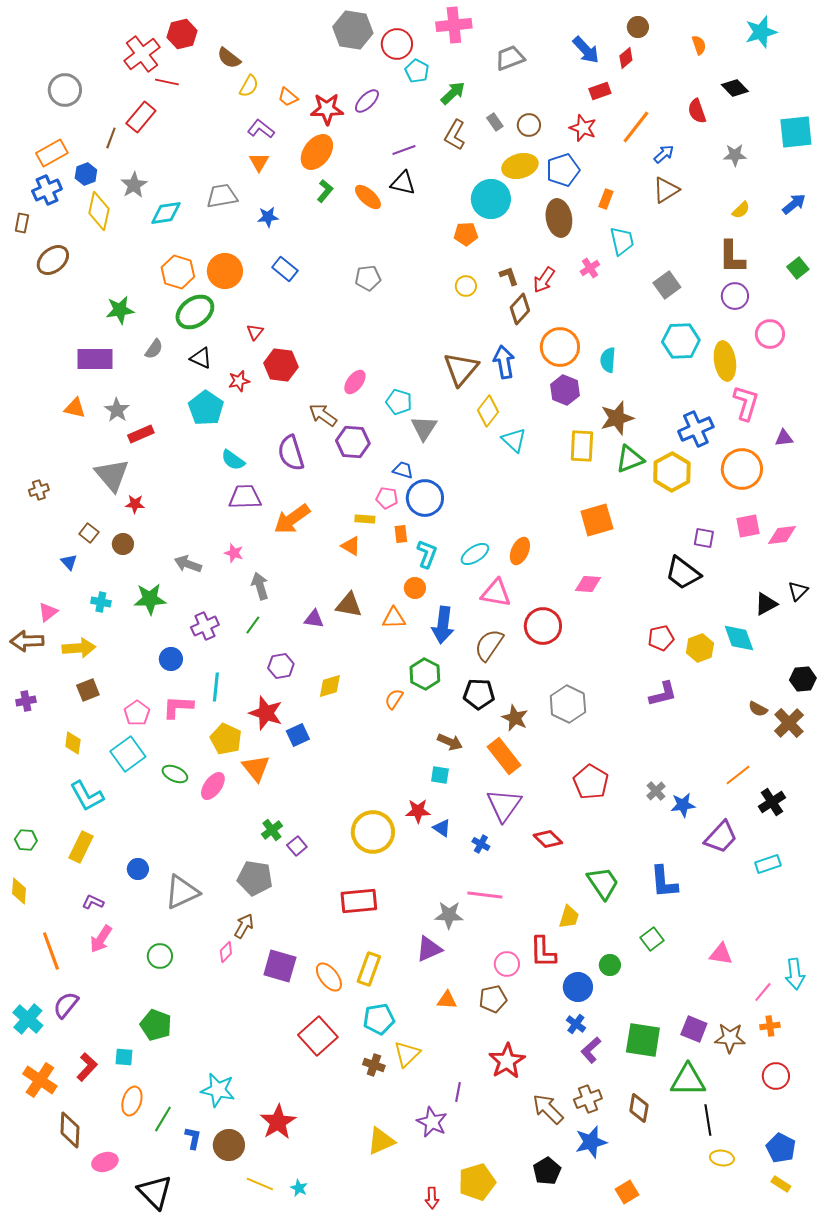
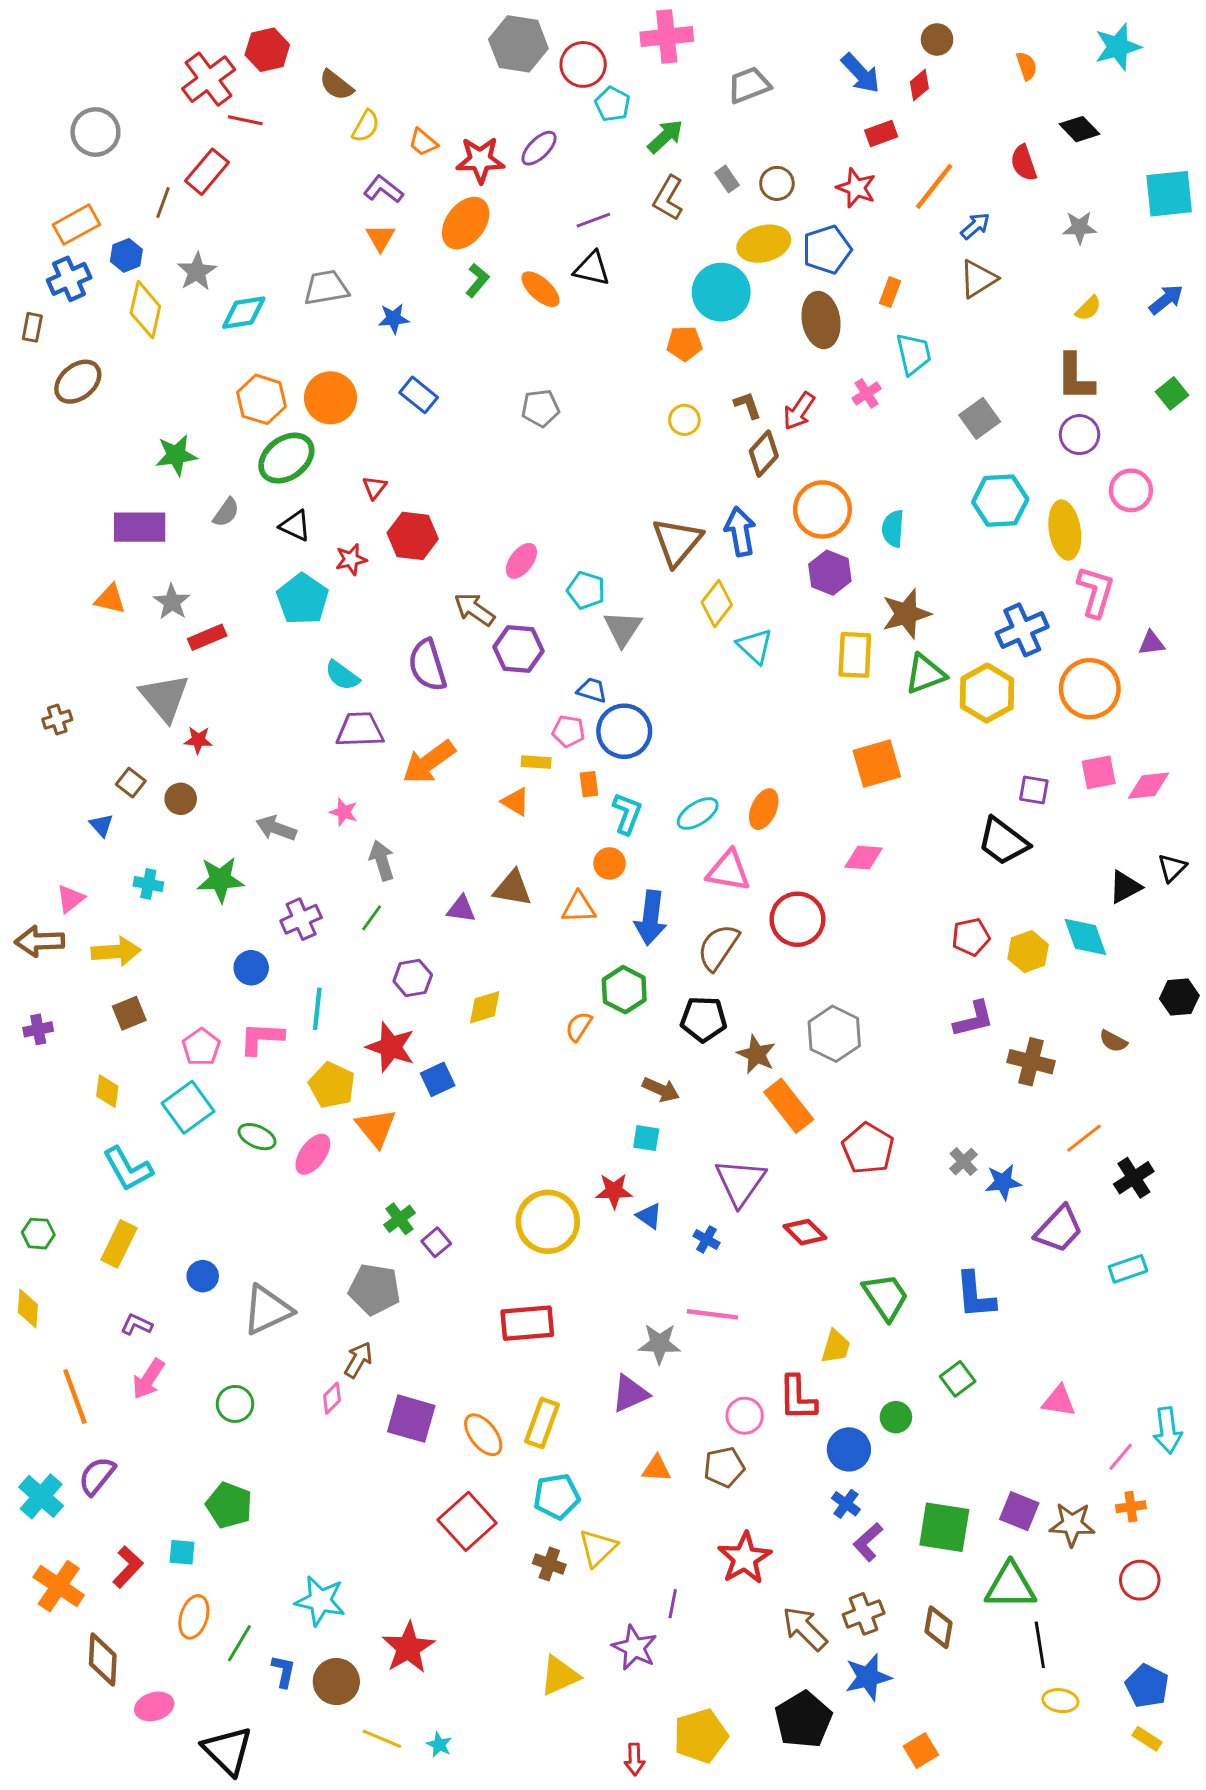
brown cross: (789, 723) -> (1031, 1062), moved, turned -32
orange rectangle: (504, 756) -> (789, 1106), moved
black pentagon: (547, 1171) -> (803, 1720), size x1.4

